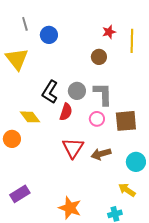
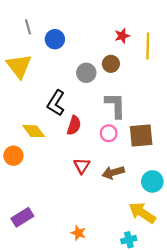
gray circle: (77, 91) -> (86, 73), moved
red triangle: (73, 148) -> (82, 166), size x0.7
yellow arrow: (127, 190) -> (142, 213), size x1.4
orange star: (70, 208) -> (78, 233), size x0.6

